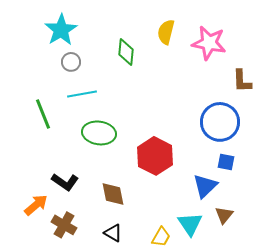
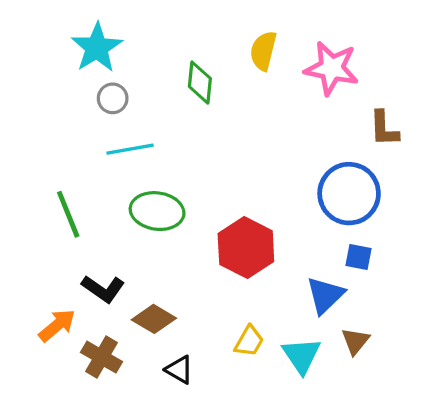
green line: (43, 114) -> (68, 214), moved
brown diamond: (113, 194) -> (154, 319), moved, turned -48
yellow trapezoid: (161, 237) -> (249, 341), moved

